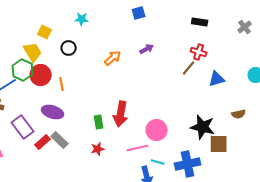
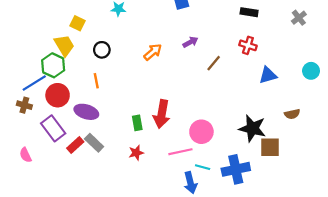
black circle: (69, 48) -> (102, 50), moved
brown line: (189, 68) -> (214, 63), moved
red circle: (41, 75) -> (58, 95), moved

